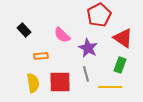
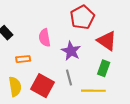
pink semicircle: (62, 35) -> (45, 38), turned 36
red square: (60, 82) -> (42, 86), turned 30

